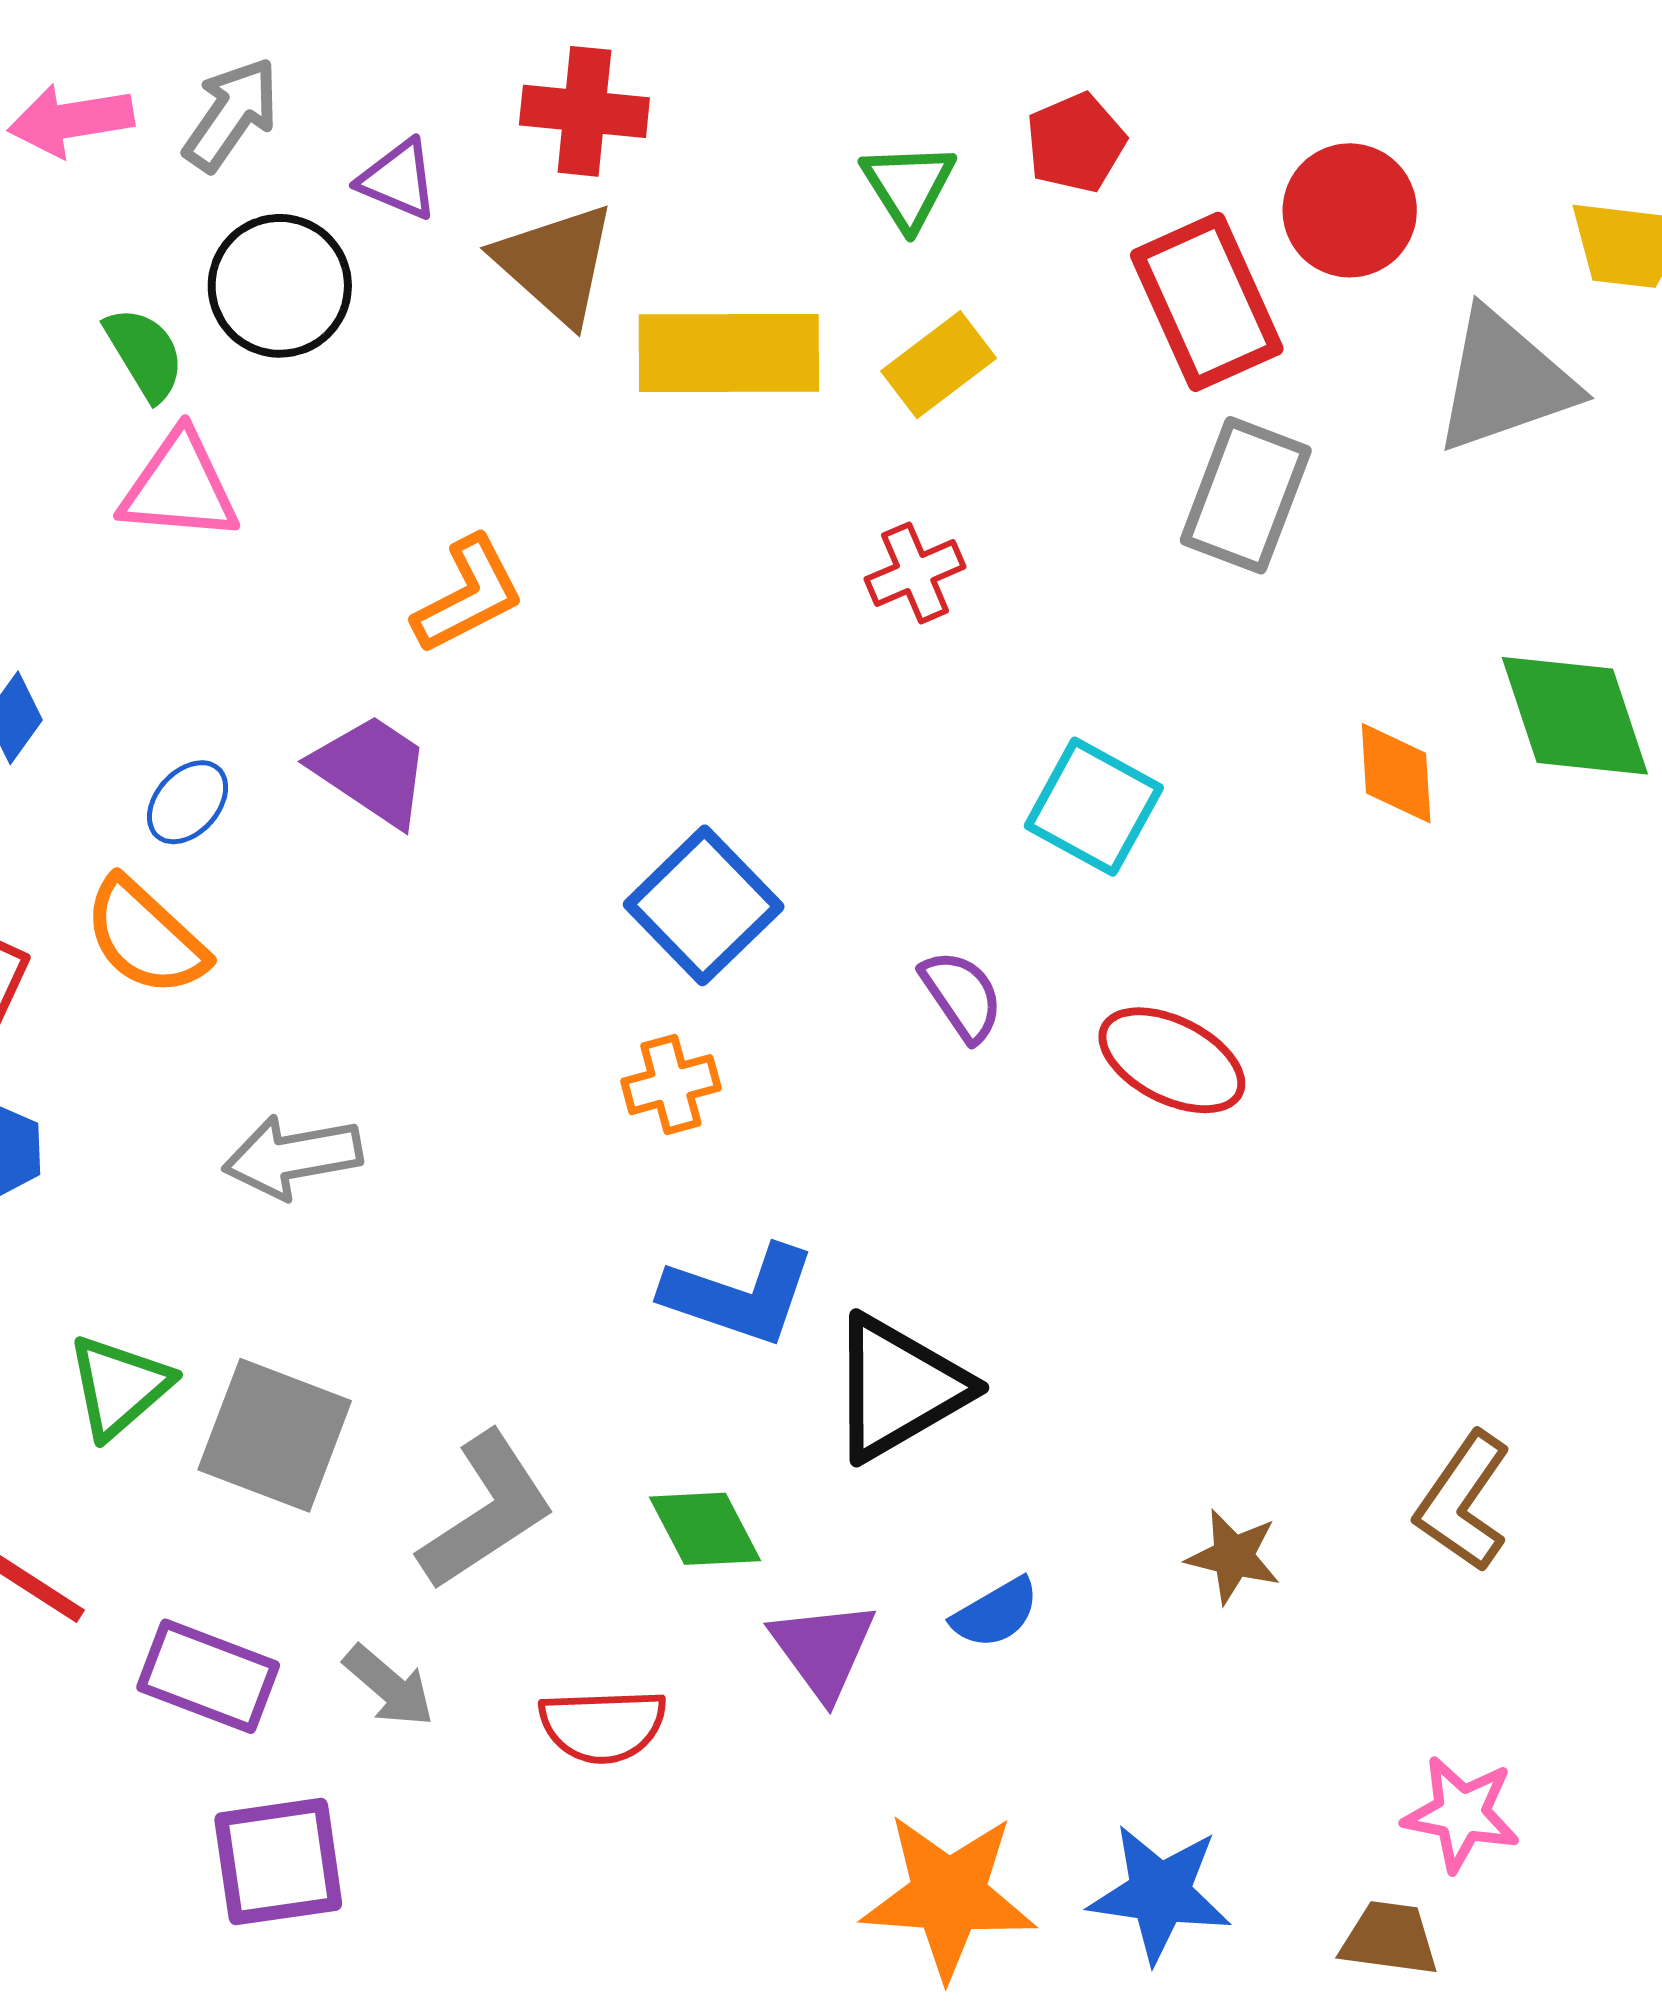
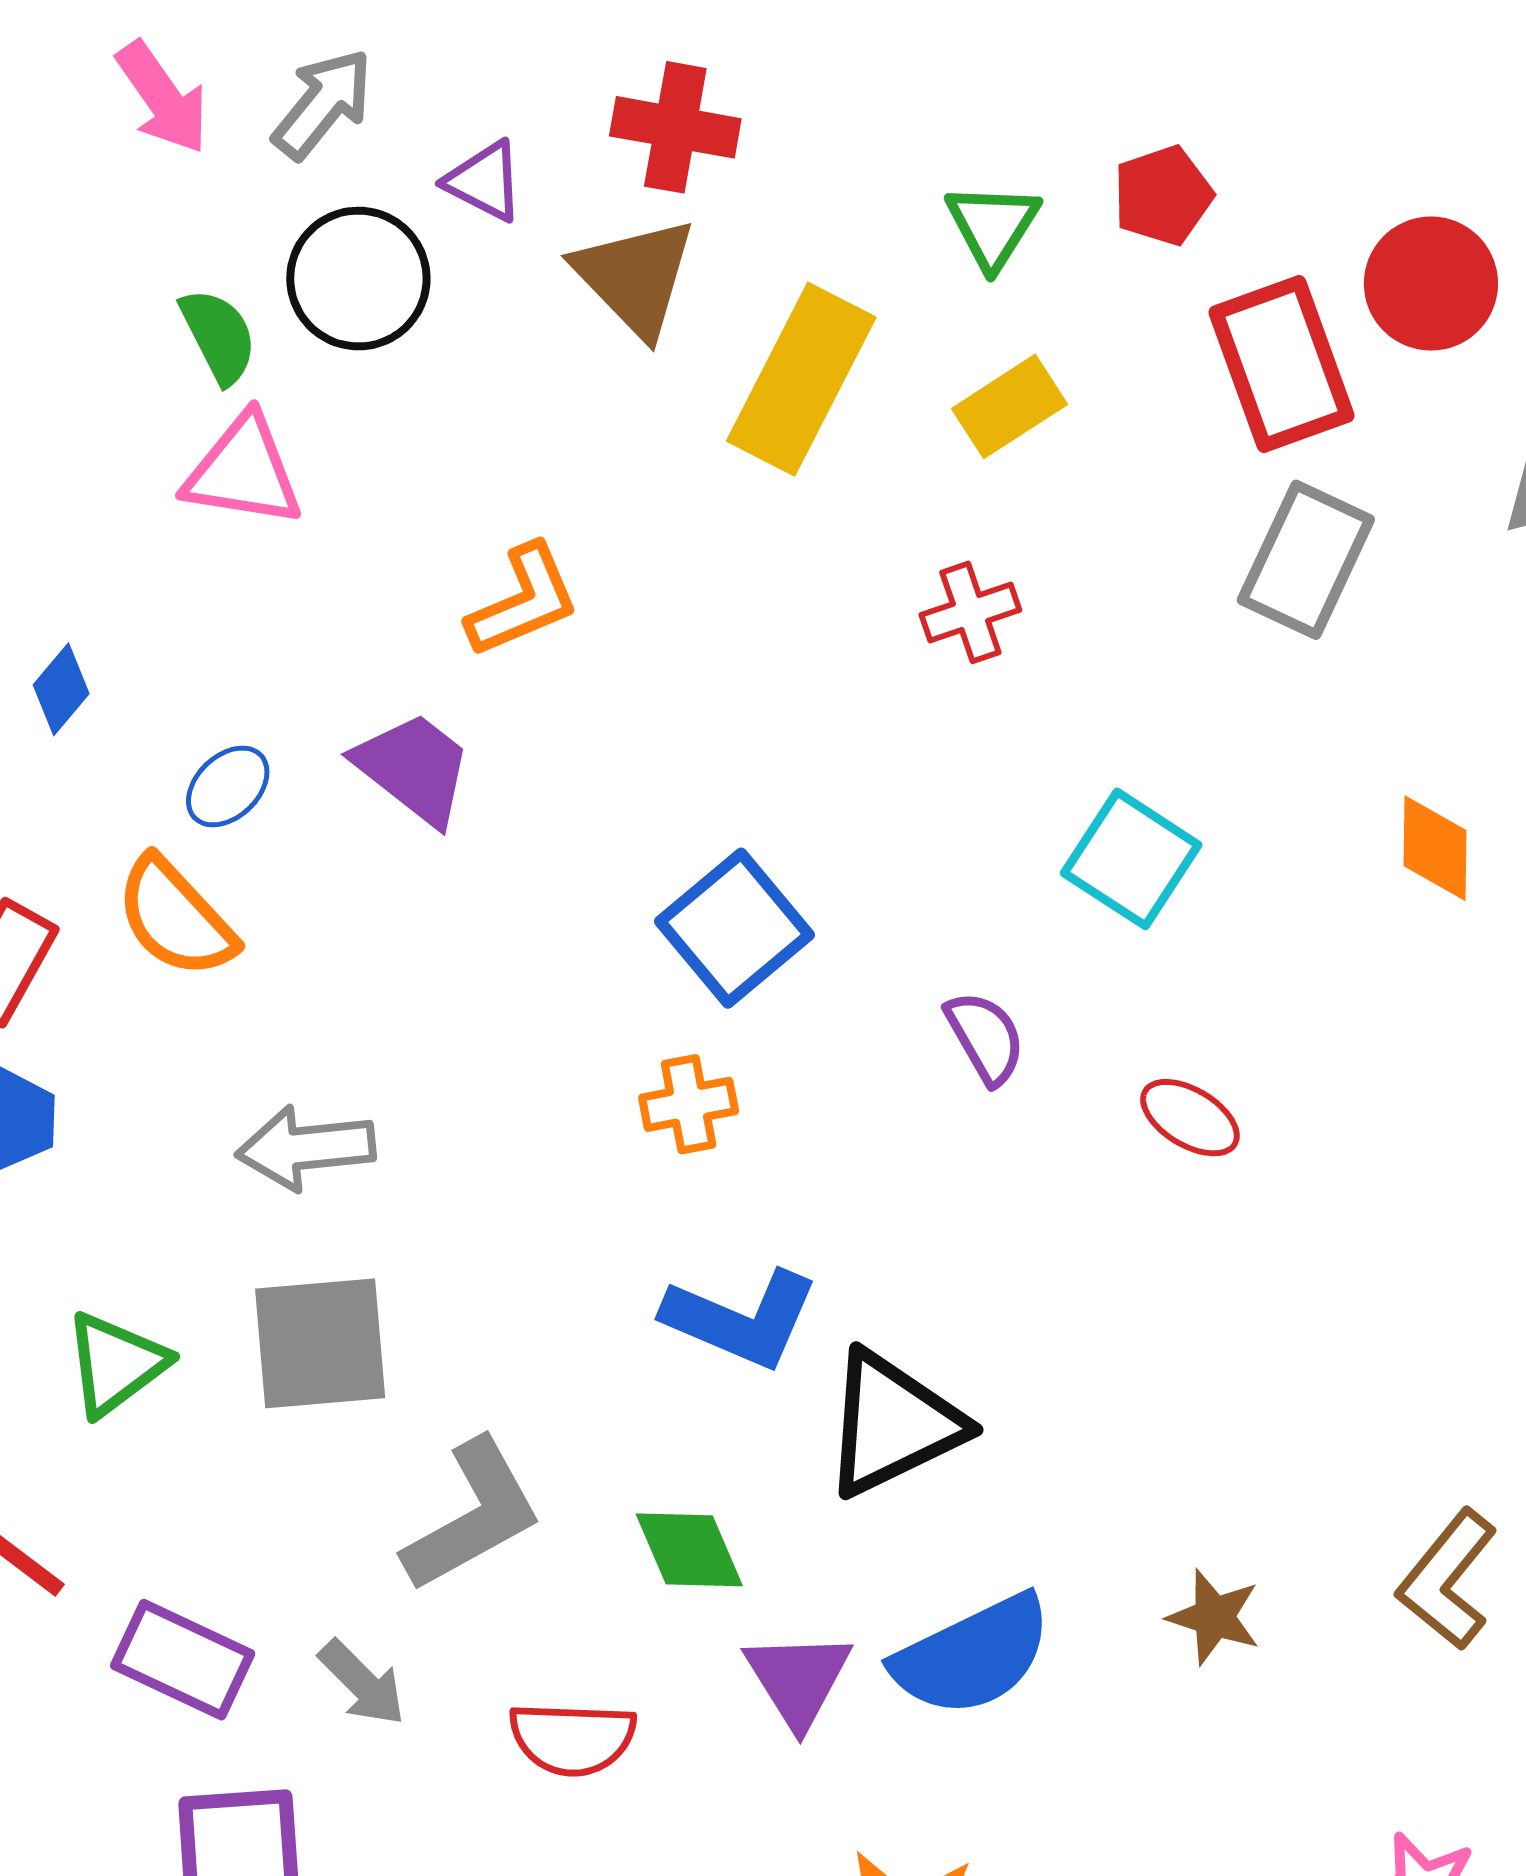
pink arrow: (71, 120) -> (163, 98), turned -120
yellow rectangle: (729, 353) -> (801, 379), turned -67
red ellipse: (1172, 1060) -> (1190, 1118), size x0.7
gray square: (275, 1435) -> (320, 1343), moved, turned -30
blue semicircle: (995, 1613) -> (973, 1656), size x1.8

